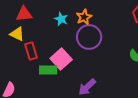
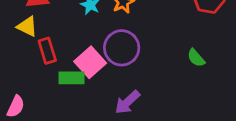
purple circle: (89, 37) -> (122, 48), moved

